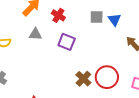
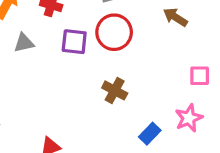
red circle: (107, 77) -> (114, 32), moved

